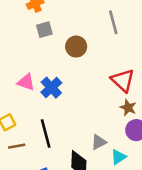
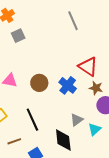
brown circle: (76, 47) -> (39, 83), moved
blue cross: (51, 88) -> (68, 85), moved
brown line: (17, 146) -> (14, 141), moved

